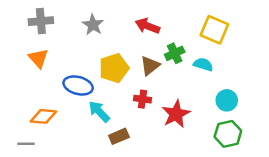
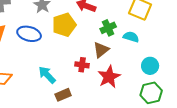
brown triangle: (150, 66) -> (101, 50), moved
yellow pentagon: (114, 68) -> (64, 25), moved
blue ellipse: (78, 85) -> (29, 34), moved

